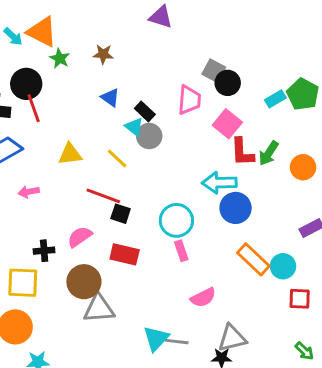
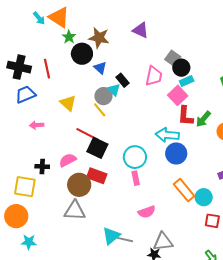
purple triangle: (161, 17) -> (140, 30), moved
brown star: (103, 54) -> (99, 38), size x1.5
black circle: (26, 84) -> (82, 54), moved
cyan rectangle: (275, 99) -> (187, 81), moved
gray circle: (149, 136) -> (103, 96), moved
yellow triangle: (70, 154) -> (68, 103), turned 42
black square: (121, 214) -> (97, 148), size x1.5
brown circle: (84, 282) -> (79, 185), moved

